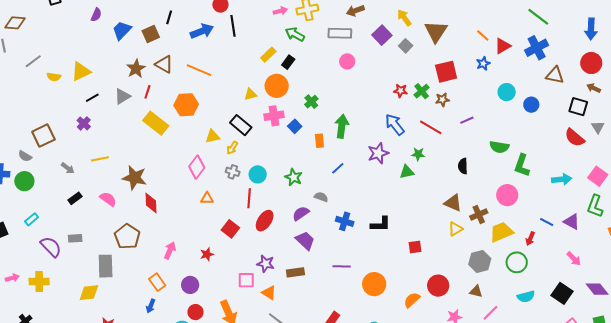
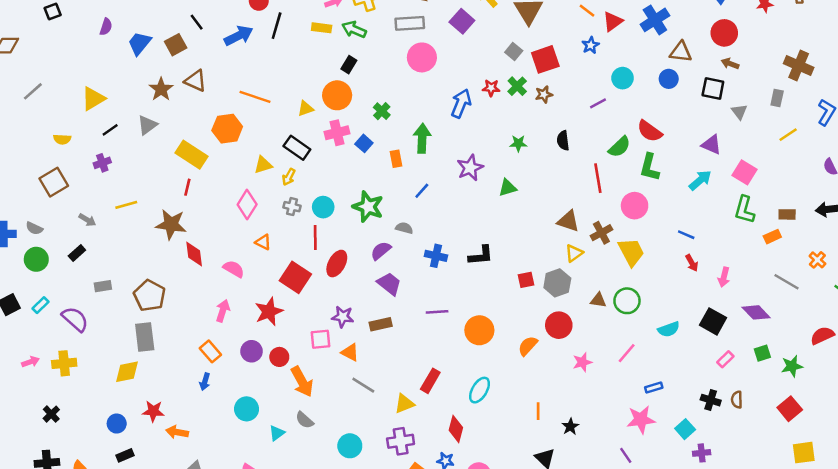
black line: (169, 17) -> (197, 22), turned -48
black line: (233, 26) -> (277, 26), turned 30
gray square: (406, 46) -> (514, 51), moved
yellow rectangle: (268, 55) -> (322, 28), moved, turned 56
pink circle: (347, 61) -> (422, 57), size x1.5
orange line: (199, 70) -> (255, 97), moved
yellow semicircle: (54, 77) -> (62, 139), moved
red line: (147, 92) -> (187, 187), moved
blue circle: (531, 105) -> (669, 79), moved
purple line: (467, 120) -> (598, 103), moved
purple cross: (84, 123) -> (102, 163), turned 32
blue arrow: (395, 125) -> (461, 103), moved, turned 65
red line: (431, 127) -> (598, 178), moved, turned 55
red semicircle: (575, 138) -> (650, 131), moved
green semicircle: (499, 147) -> (620, 147), turned -48
green star: (418, 154) -> (518, 143), moved
gray semicircle: (25, 156) -> (34, 228), moved
black semicircle: (463, 166) -> (563, 140), moved
green star: (294, 177) -> (368, 207), size x1.4
cyan arrow: (562, 179) -> (700, 180), turned -30
green circle: (24, 181) -> (36, 259), moved
black rectangle: (75, 198) -> (77, 253), moved
orange triangle: (207, 198) -> (263, 242), turned 32
pink semicircle: (108, 199) -> (234, 269), moved
cyan rectangle: (32, 219) -> (40, 305), moved
purple triangle: (572, 222) -> (712, 145), moved
red square: (230, 229) -> (295, 277), size x1.4
yellow trapezoid: (501, 232) -> (631, 252), turned 90
brown pentagon: (127, 236) -> (149, 296), moved
gray rectangle: (75, 238) -> (103, 286), moved
red arrow: (530, 239) -> (692, 263), moved, turned -48
red star: (207, 254) -> (269, 312), size x1.6
pink arrow: (574, 259) -> (724, 277), turned 63
gray hexagon: (480, 261) -> (557, 283), moved
green circle: (517, 262) -> (627, 301), moved
brown triangle: (476, 291) -> (598, 300), moved
red circle: (195, 312) -> (279, 357), moved

